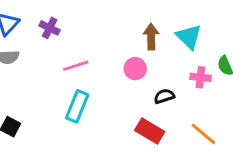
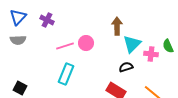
cyan triangle: (189, 37) -> (132, 44), moved, turned 30
pink circle: (135, 69) -> (86, 43), moved

